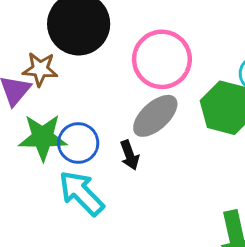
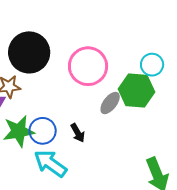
gray ellipse: (155, 116) -> (110, 103), moved, size x0.7

